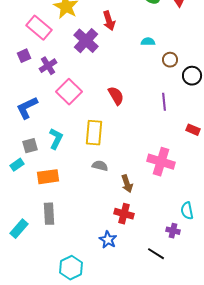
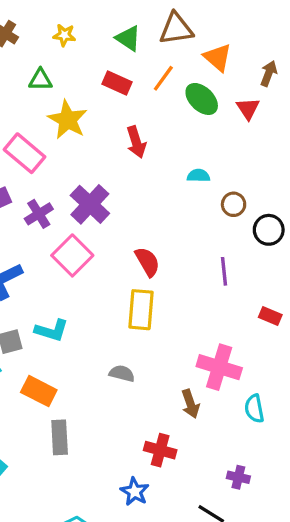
purple cross: (86, 41) -> (90, 204), moved
yellow rectangle: (94, 133) -> (141, 310), moved
cyan L-shape: (56, 139) -> (52, 330), turned 80
orange rectangle: (48, 177) -> (39, 391), turned 35
brown arrow: (127, 184) -> (190, 404), moved
cyan semicircle: (187, 211) -> (254, 409), moved
gray rectangle: (49, 214) -> (60, 437), moved

